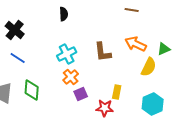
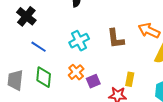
blue line: (18, 58) -> (39, 47), moved
orange cross: (71, 77) -> (76, 72), moved

